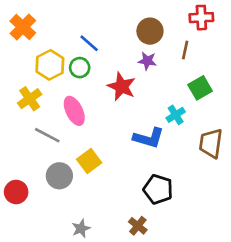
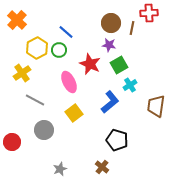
brown line: (185, 50) -> (132, 28), moved
green square: (200, 88) -> (119, 65), moved
pink ellipse: (74, 111) -> (69, 82), moved
blue L-shape: (149, 138) -> (110, 102), turned -55
yellow square: (89, 161) -> (74, 113), moved

